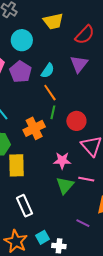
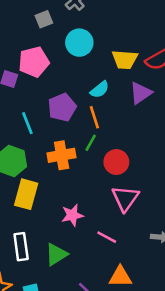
yellow trapezoid: (53, 21) -> (125, 60), moved
purple pentagon: (20, 72) -> (62, 107), moved
pink star: (62, 161) -> (72, 215), moved, turned -30
green triangle: (65, 185) -> (56, 254), moved

